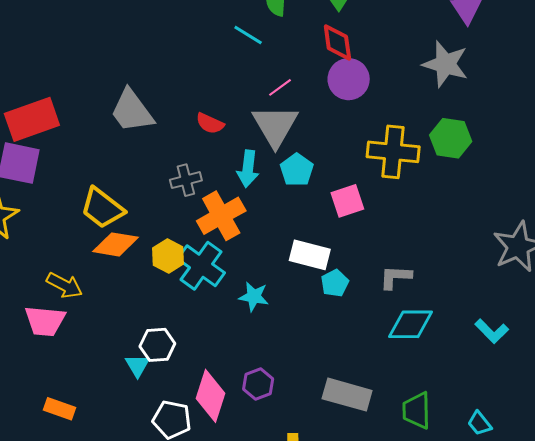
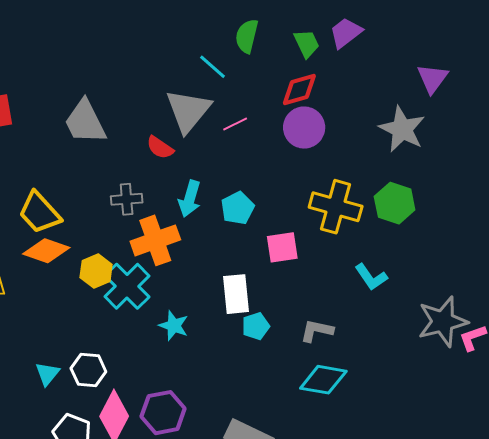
red diamond: (337, 42) -> (299, 89), turned 72
gray triangle: (275, 126) -> (188, 111), moved
white rectangle: (310, 255) -> (236, 294), turned 60
cyan L-shape: (492, 331) -> (371, 277), moved
white hexagon: (157, 345) -> (88, 370), moved
purple hexagon: (258, 384) -> (163, 413), size x1.4

